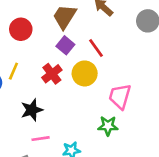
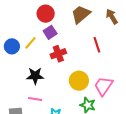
purple square: (65, 45) -> (50, 32), moved
yellow circle: (85, 73) -> (79, 81), moved

